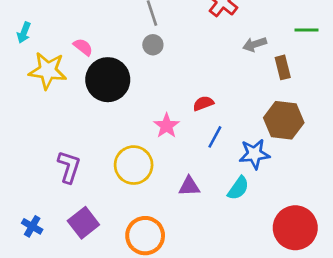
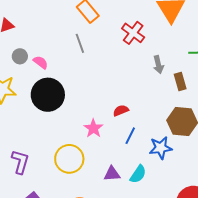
gray arrow: (255, 44) -> (158, 65), turned -84
gray circle: (153, 45) -> (20, 56), moved
pink semicircle: (83, 47) -> (41, 62), moved
cyan semicircle: (238, 188) -> (138, 174), moved

